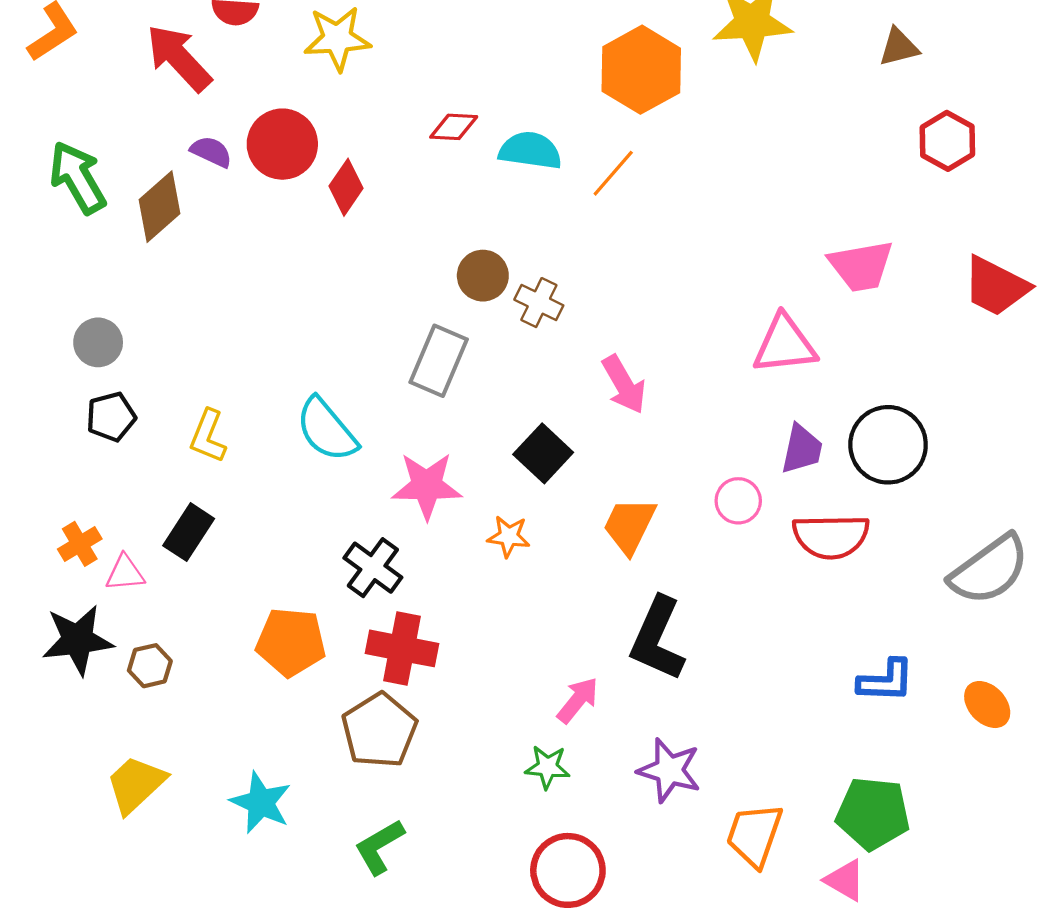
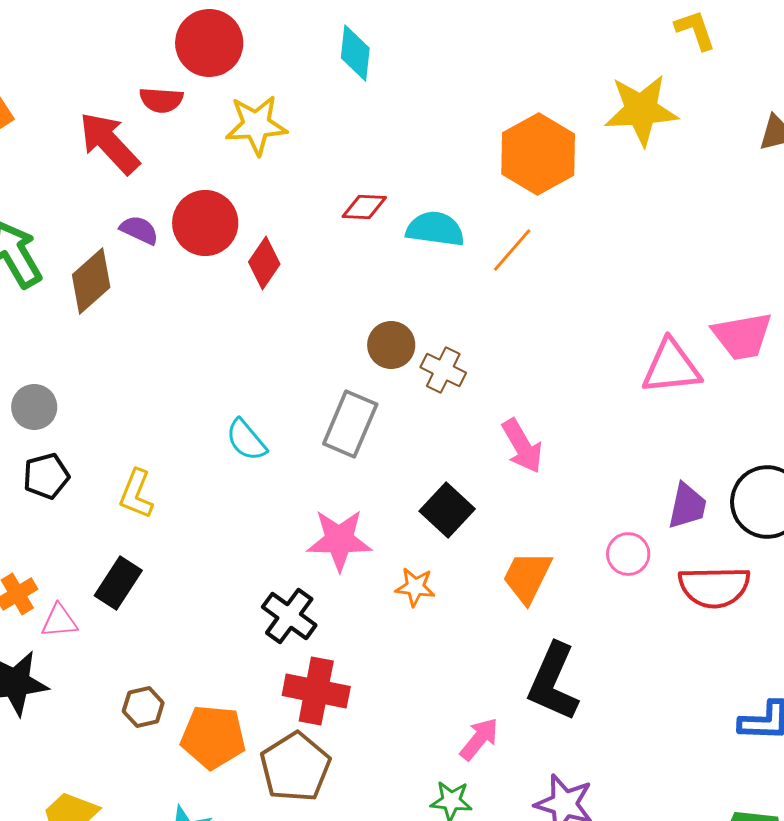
pink triangle: (785, 345) -> (671, 367), moved
cyan semicircle: (327, 430) -> (246, 440), moved, size x0.7
orange pentagon: (291, 642) -> (213, 737), moved
brown hexagon: (150, 666) -> (143, 707), moved

